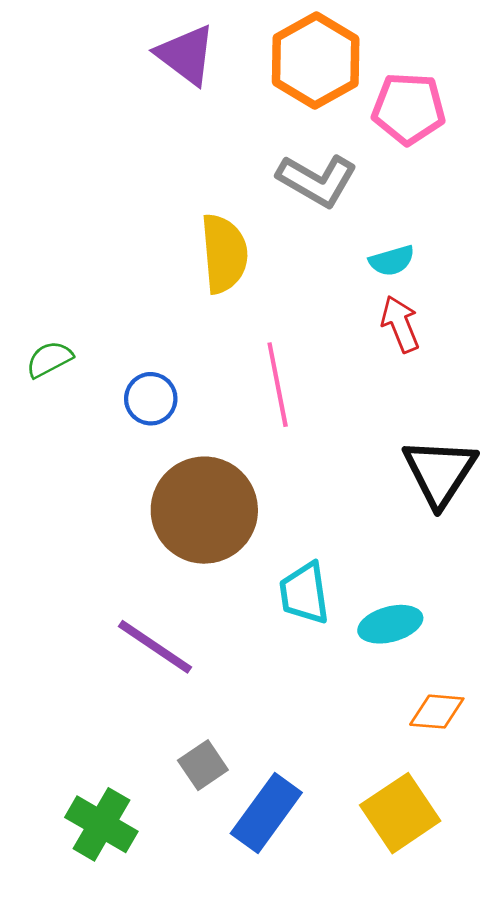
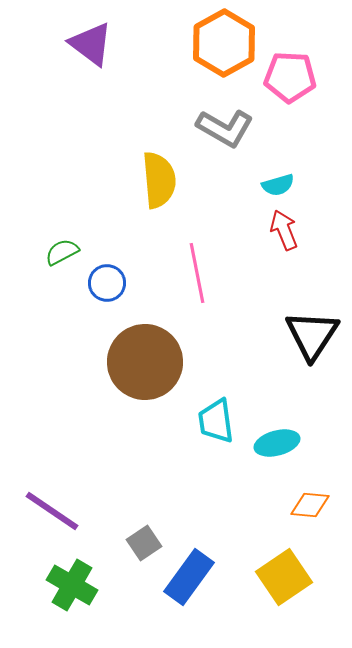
purple triangle: (186, 55) -> (91, 44), moved
green semicircle: (49, 359) -> (62, 252), moved
purple line: (155, 647) -> (52, 511), moved

